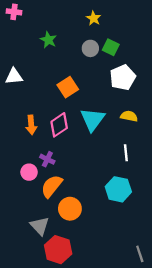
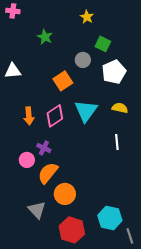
gray circle: (90, 48) -> (83, 60), moved
cyan hexagon: (118, 189) -> (110, 218), moved
red hexagon: (58, 250) -> (72, 230), moved

